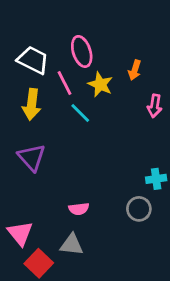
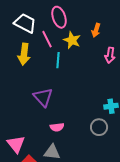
cyan line: (80, 113) -> (58, 60), turned 49
purple triangle: (32, 157) -> (43, 97), moved

